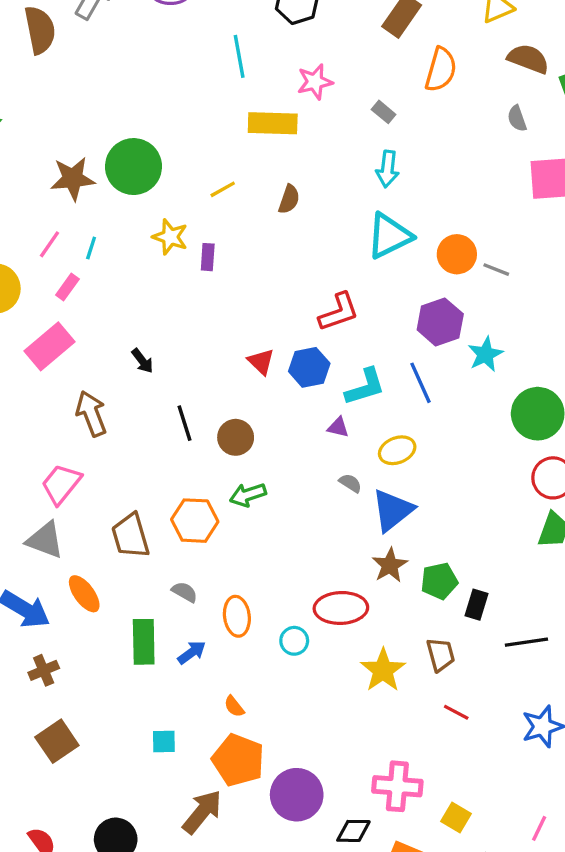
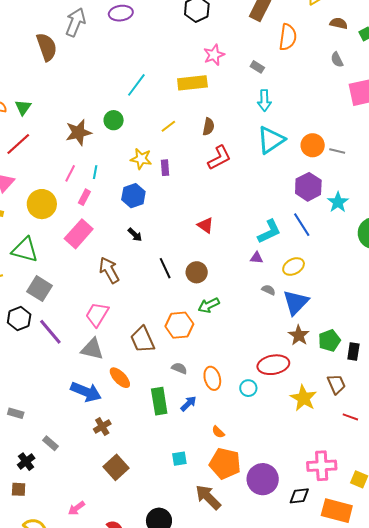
cyan line: (239, 56) -> (136, 85), moved, turned 55
brown semicircle: (528, 59) -> (339, 23), size x0.7
green circle: (134, 167) -> (114, 120), size x0.6
red L-shape: (339, 312) -> (219, 158), moved
blue hexagon: (309, 367) -> (133, 196), moved
brown arrow: (202, 812) -> (208, 497), turned -76

